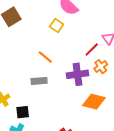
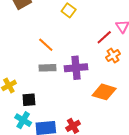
orange line: (45, 57) -> (46, 45), moved
purple cross: (78, 74) -> (76, 68), moved

